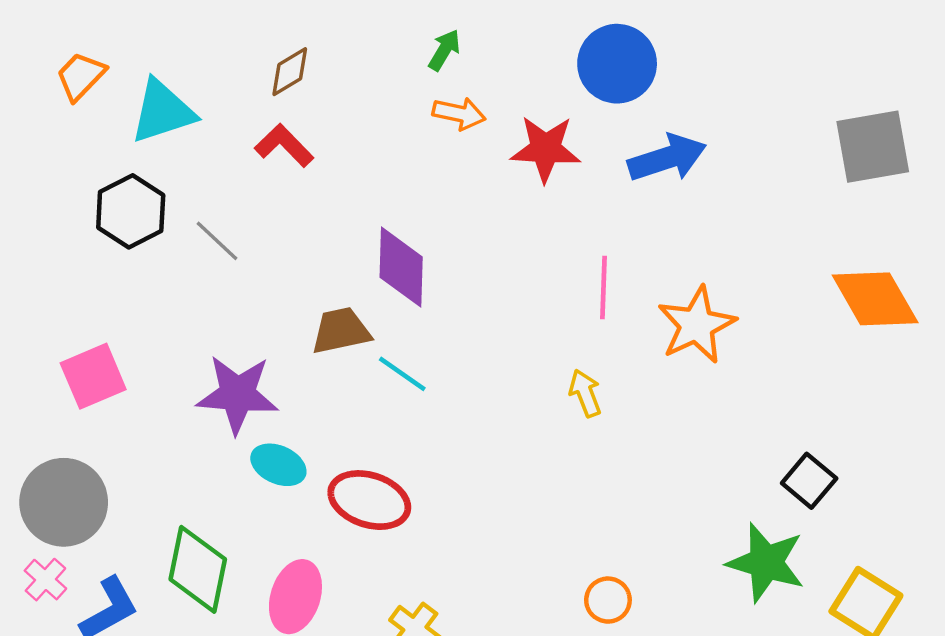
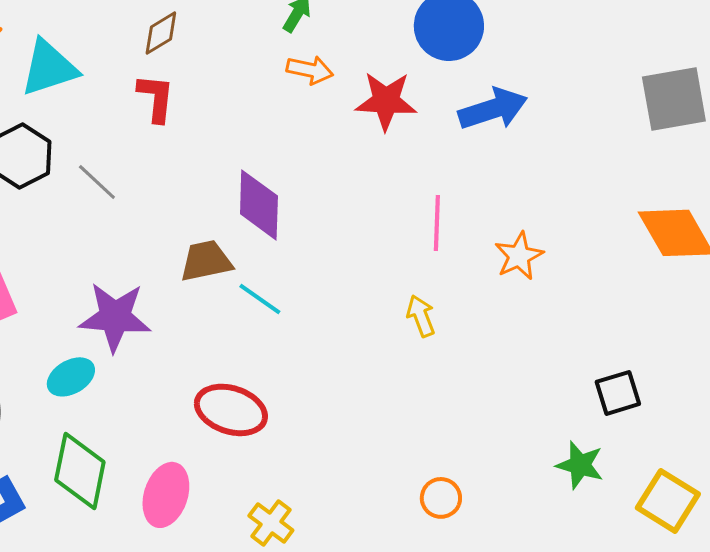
red L-shape: (284, 145) -> (156, 98), turned 50
orange star: (697, 325) -> (519, 256), size x0.7
cyan ellipse: (278, 465) -> (71, 377), moved, turned -54
black square: (809, 481) -> (618, 393), turned 33
green star: (766, 563) -> (580, 465), size x0.7

